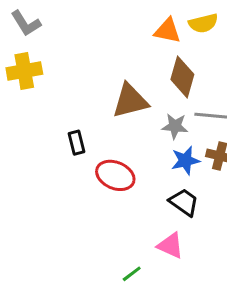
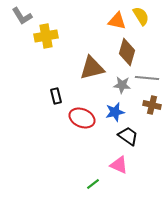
yellow semicircle: (203, 23) -> (141, 16), turned -108
yellow cross: (24, 71) -> (46, 36), moved
blue star: (185, 160) -> (115, 112), moved

